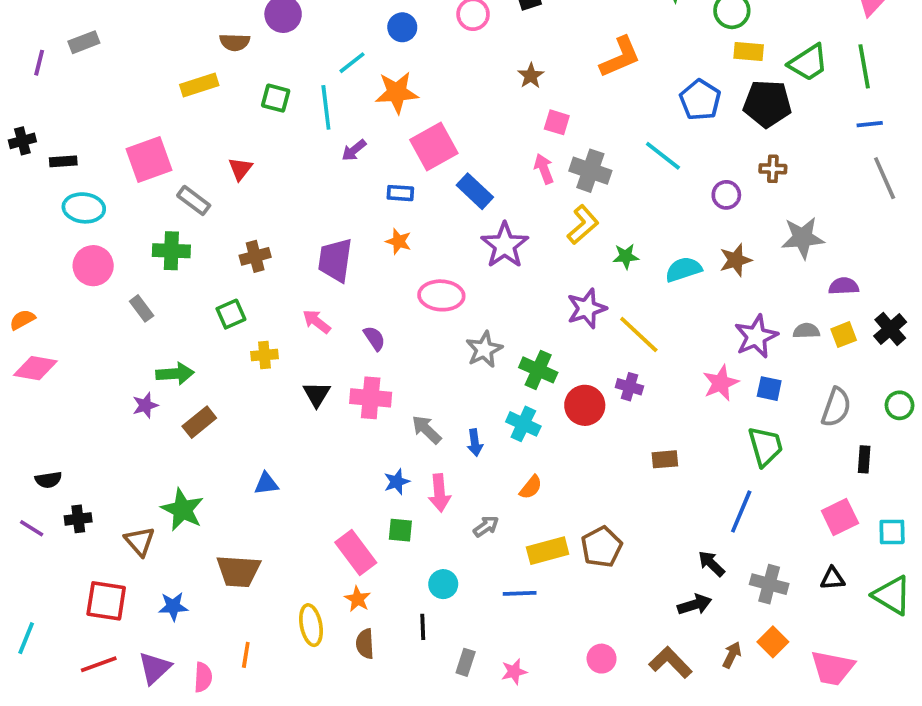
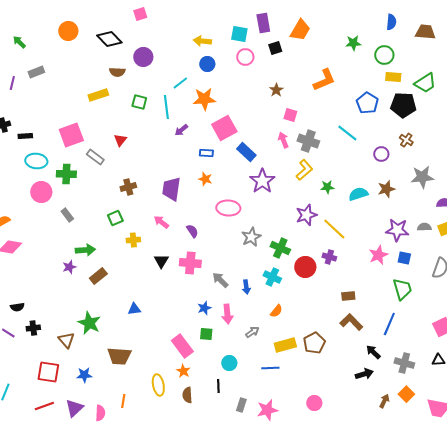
brown cross: (773, 169) -> (406, 140), turned 32
green cross: (171, 251) -> (66, 174), moved
purple star: (756, 336) -> (397, 230), turned 30
brown L-shape: (670, 662) -> (351, 322), moved
pink star: (514, 672) -> (267, 410), size x1.5

